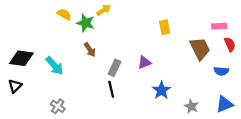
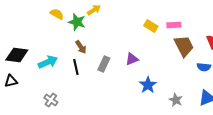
pink rectangle: (219, 26) -> (174, 25), moved
yellow rectangle: (165, 27) -> (151, 26), turned -48
cyan arrow: (55, 66) -> (48, 62), turned -72
black triangle: (15, 86) -> (11, 81), turned 32
black line: (111, 89) -> (76, 67), moved

